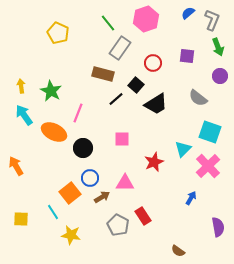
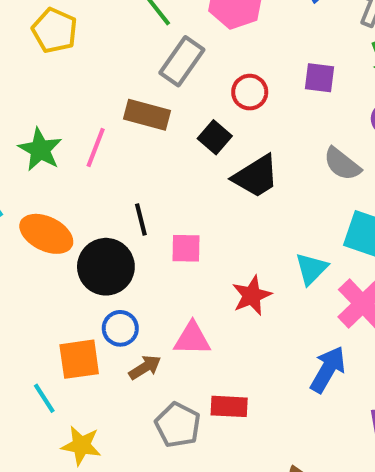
black line: (116, 99) -> (141, 219), moved, turned -63
pink line: (78, 113) -> (96, 148), moved
black circle: (83, 148) -> (106, 267), size x1.4
orange square: (70, 193) -> (79, 359), turned 30
blue arrow: (191, 198) -> (328, 369), size x1.6
red rectangle: (143, 216) -> (229, 406), turned -54

